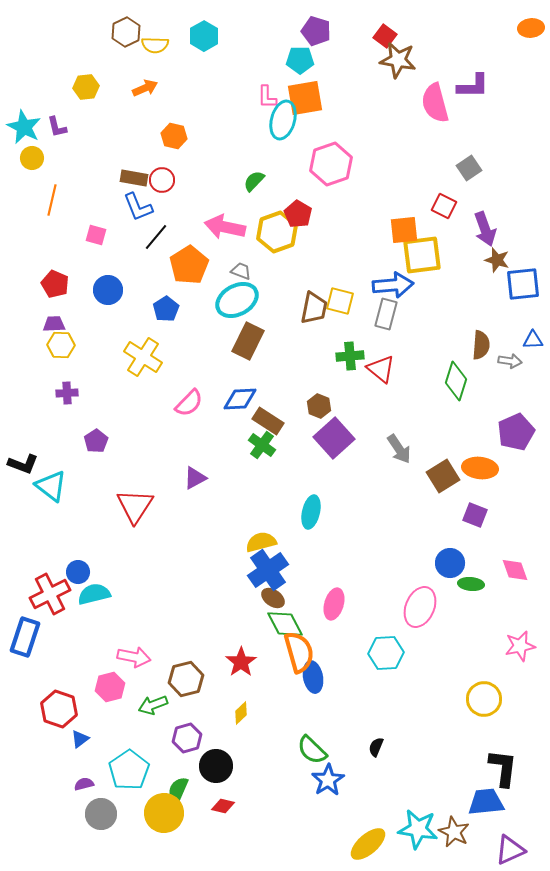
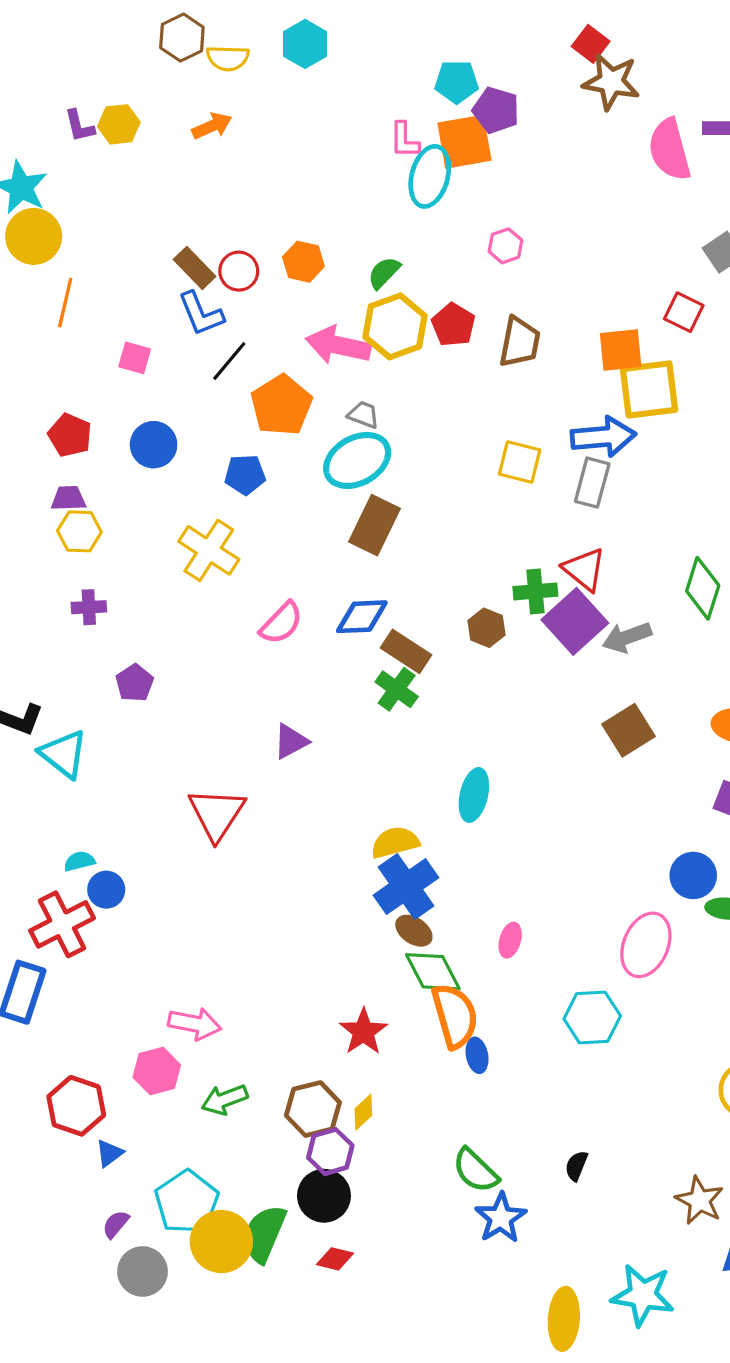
purple pentagon: (316, 31) -> (496, 110), moved
purple L-shape: (57, 127) -> (79, 126), moved
orange hexagon: (174, 136) -> (303, 262), moved
yellow circle: (32, 158) -> (34, 236), size x1.5
pink hexagon: (331, 164) -> (505, 246), size x0.5
brown rectangle: (134, 178) -> (195, 268), turned 36
yellow hexagon: (277, 232) -> (395, 326), moved
brown trapezoid: (314, 308) -> (520, 342), moved
blue pentagon: (166, 309) -> (245, 475), turned 30
green cross: (350, 356) -> (535, 591), moved
purple square: (334, 438) -> (575, 621), moved
gray arrow: (399, 449) -> (627, 637), moved, turned 104
brown square: (443, 476) -> (629, 730), moved
red triangle: (135, 506) -> (217, 814), moved
cyan semicircle: (94, 594) -> (79, 861), moved, size x0.6
pink ellipse: (334, 604) -> (510, 940), size x0.7
blue ellipse: (313, 677) -> (477, 1055), size x0.7
brown hexagon: (186, 679) -> (313, 1109), moved
purple hexagon: (187, 738) -> (330, 1152), moved
purple semicircle: (84, 784) -> (116, 1224), turned -36
green semicircle: (178, 790) -> (264, 1234), size x1.4
yellow circle: (164, 813) -> (221, 1242), moved
brown star: (454, 832) -> (700, 1200), moved
yellow ellipse: (368, 844) -> (564, 1319), turned -45

